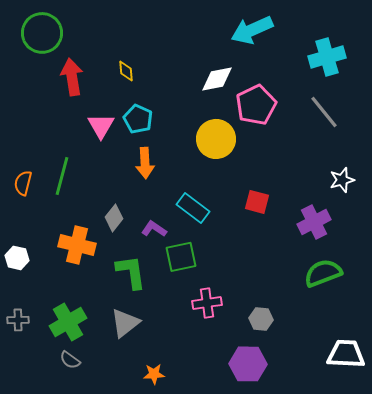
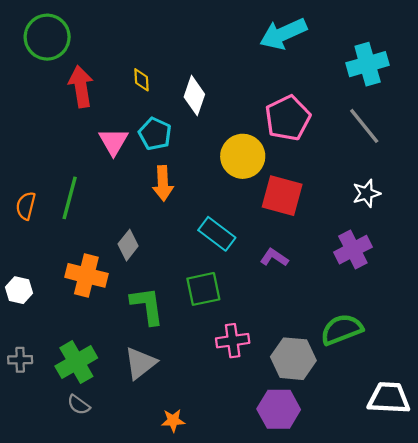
white diamond: (217, 79) -> (194, 96), moved, turned -60
white star: (342, 180) -> (366, 193), moved
red square: (257, 202) -> (282, 196), moved, size x1.5
purple L-shape: (154, 229) -> (274, 257), moved
green semicircle: (323, 273) -> (342, 329), moved
gray hexagon: (261, 319) -> (293, 359), size x1.6

